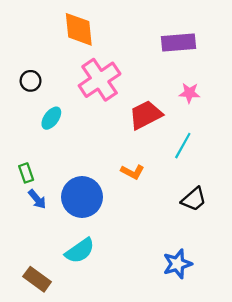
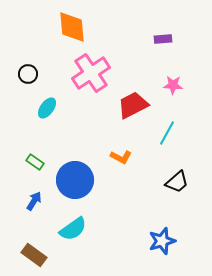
purple rectangle: (178, 43) -> (163, 39), size x0.6
green rectangle: (26, 173) -> (35, 162), moved, turned -36
blue arrow: (37, 199) -> (34, 201), moved, turned -108

